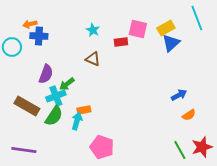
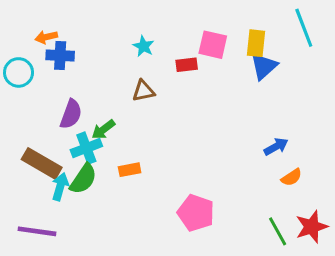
yellow rectangle: (166, 28) -> (256, 43), turned -54
brown triangle: (93, 59) -> (143, 91), turned -35
cyan arrow: (77, 121) -> (60, 187), moved
pink pentagon: (102, 147) -> (196, 213), moved

